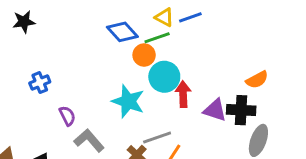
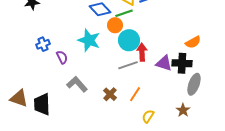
cyan star: (128, 101) -> (89, 40), moved
purple semicircle: (67, 116) -> (62, 57), moved
gray line: (157, 138) -> (128, 65), moved

